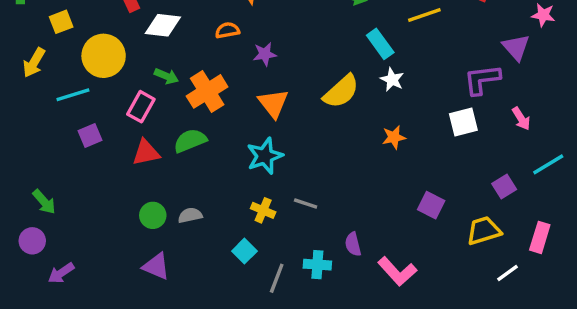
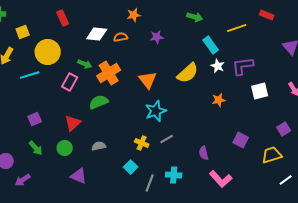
white diamond: (163, 25) -> (97, 34), moved
purple star: (265, 54) -> (157, 37), moved
purple L-shape: (482, 80) -> (243, 66), moved
purple square: (90, 136) -> (35, 119), moved
red triangle: (146, 153) -> (73, 123), moved, turned -30
cyan star: (265, 156) -> (156, 111), moved
green arrow: (44, 202) -> (36, 148), moved
gray line: (306, 203) -> (167, 139), turned -48
green circle: (153, 215) -> (65, 148), moved
purple semicircle: (353, 244) -> (204, 153), moved

